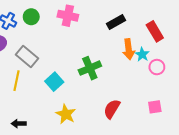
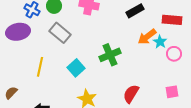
red rectangle: (155, 31) -> (172, 20), turned -54
orange arrow: (129, 49) -> (147, 37), turned 60
gray rectangle: (27, 57) -> (60, 33), moved

